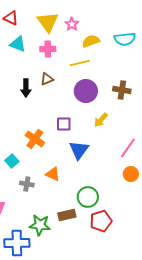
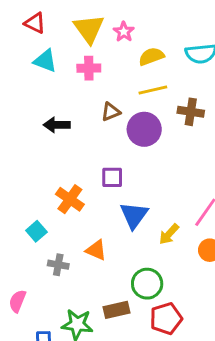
yellow line: (80, 63) -> (153, 90), moved
brown triangle: (47, 79) -> (111, 112), moved
black arrow: (26, 88) -> (57, 125), turned 90
brown cross: (122, 90) -> (191, 112), moved
yellow arrow: (101, 120) -> (169, 234), moved

